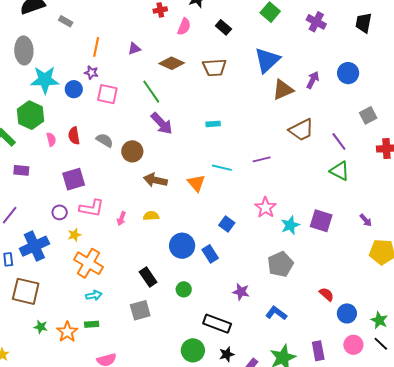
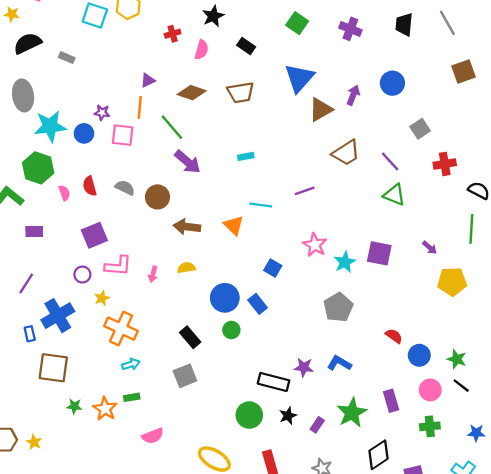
orange line: (96, 47) -> (140, 107), moved
green circle: (184, 289) -> (231, 330), moved
purple star: (241, 292) -> (304, 367), moved

